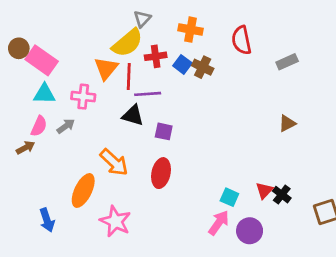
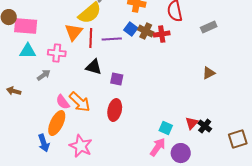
red cross: (156, 56) -> (162, 34), moved
pink rectangle: (42, 60) -> (26, 26), turned -30
purple line: (148, 94) -> (112, 39), moved
pink semicircle: (39, 126) -> (63, 102), moved, turned 119
brown arrow: (25, 148) -> (14, 91), turned -136
blue arrow: (47, 220) -> (44, 143), moved

